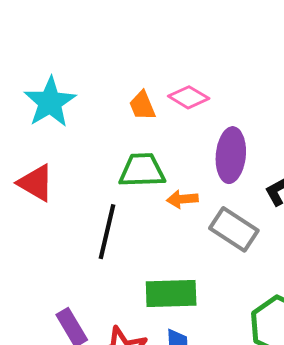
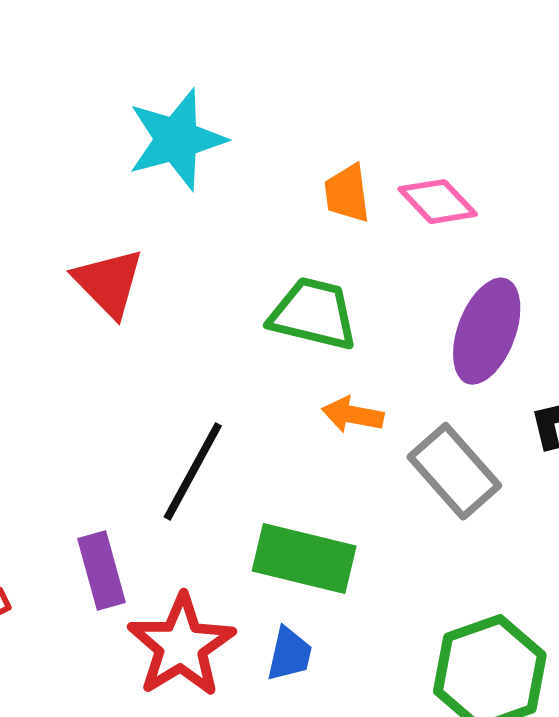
orange arrow: (182, 199) -> (353, 415), moved
black line: (107, 232) -> (193, 471), moved

